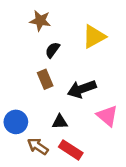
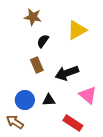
blue circle: (16, 122) -> (25, 100), moved
brown arrow: (38, 146) -> (15, 122), moved
red rectangle: (71, 150) -> (73, 123), moved

